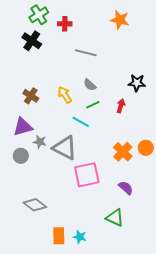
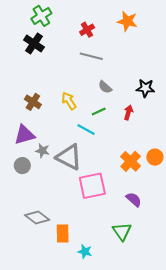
red cross: (65, 24) -> (87, 30), moved, turned -32
gray semicircle: (90, 85) -> (105, 87), moved
green triangle: (115, 218) -> (122, 231), turned 30
orange rectangle: (59, 236) -> (63, 233), moved

